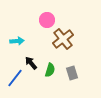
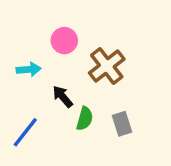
pink circle: (47, 20) -> (64, 41), moved
black arrow: (31, 63) -> (63, 97), moved

